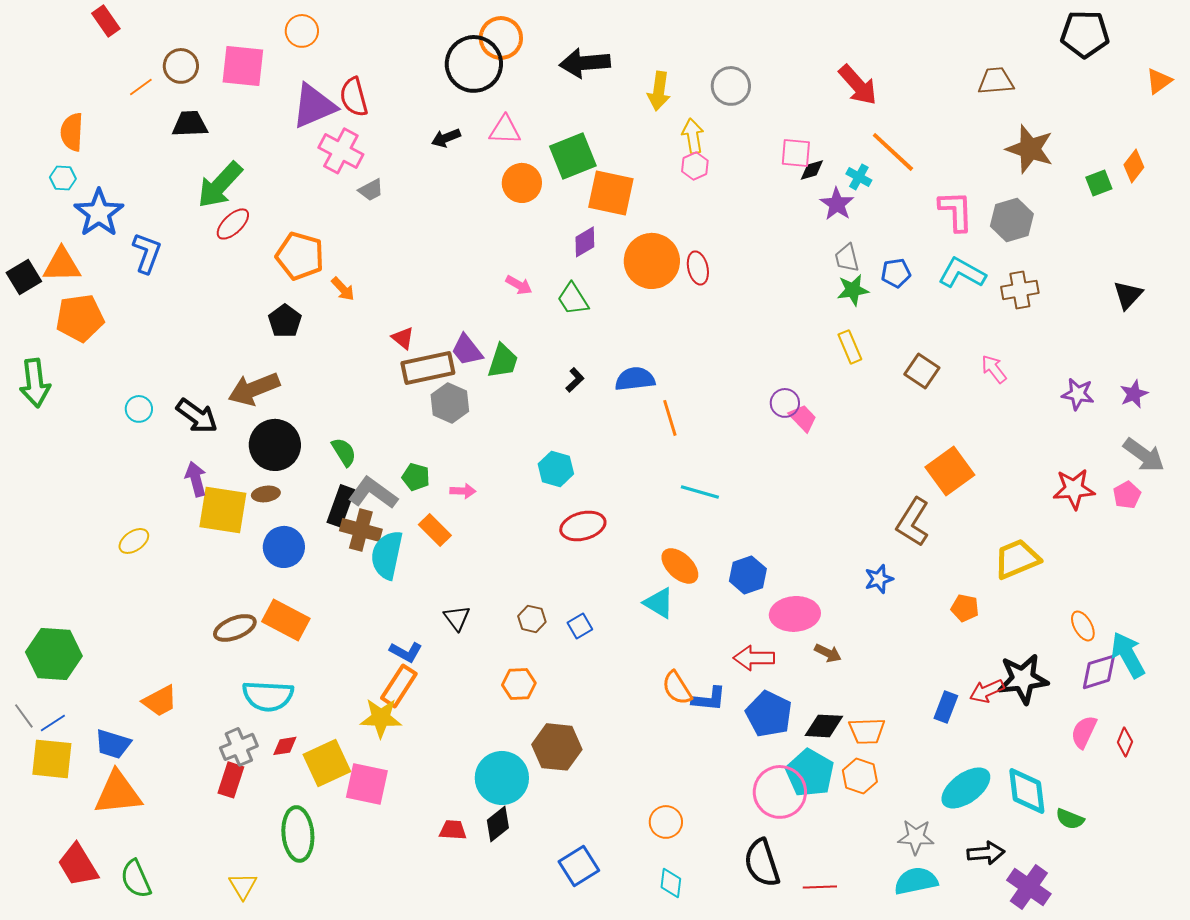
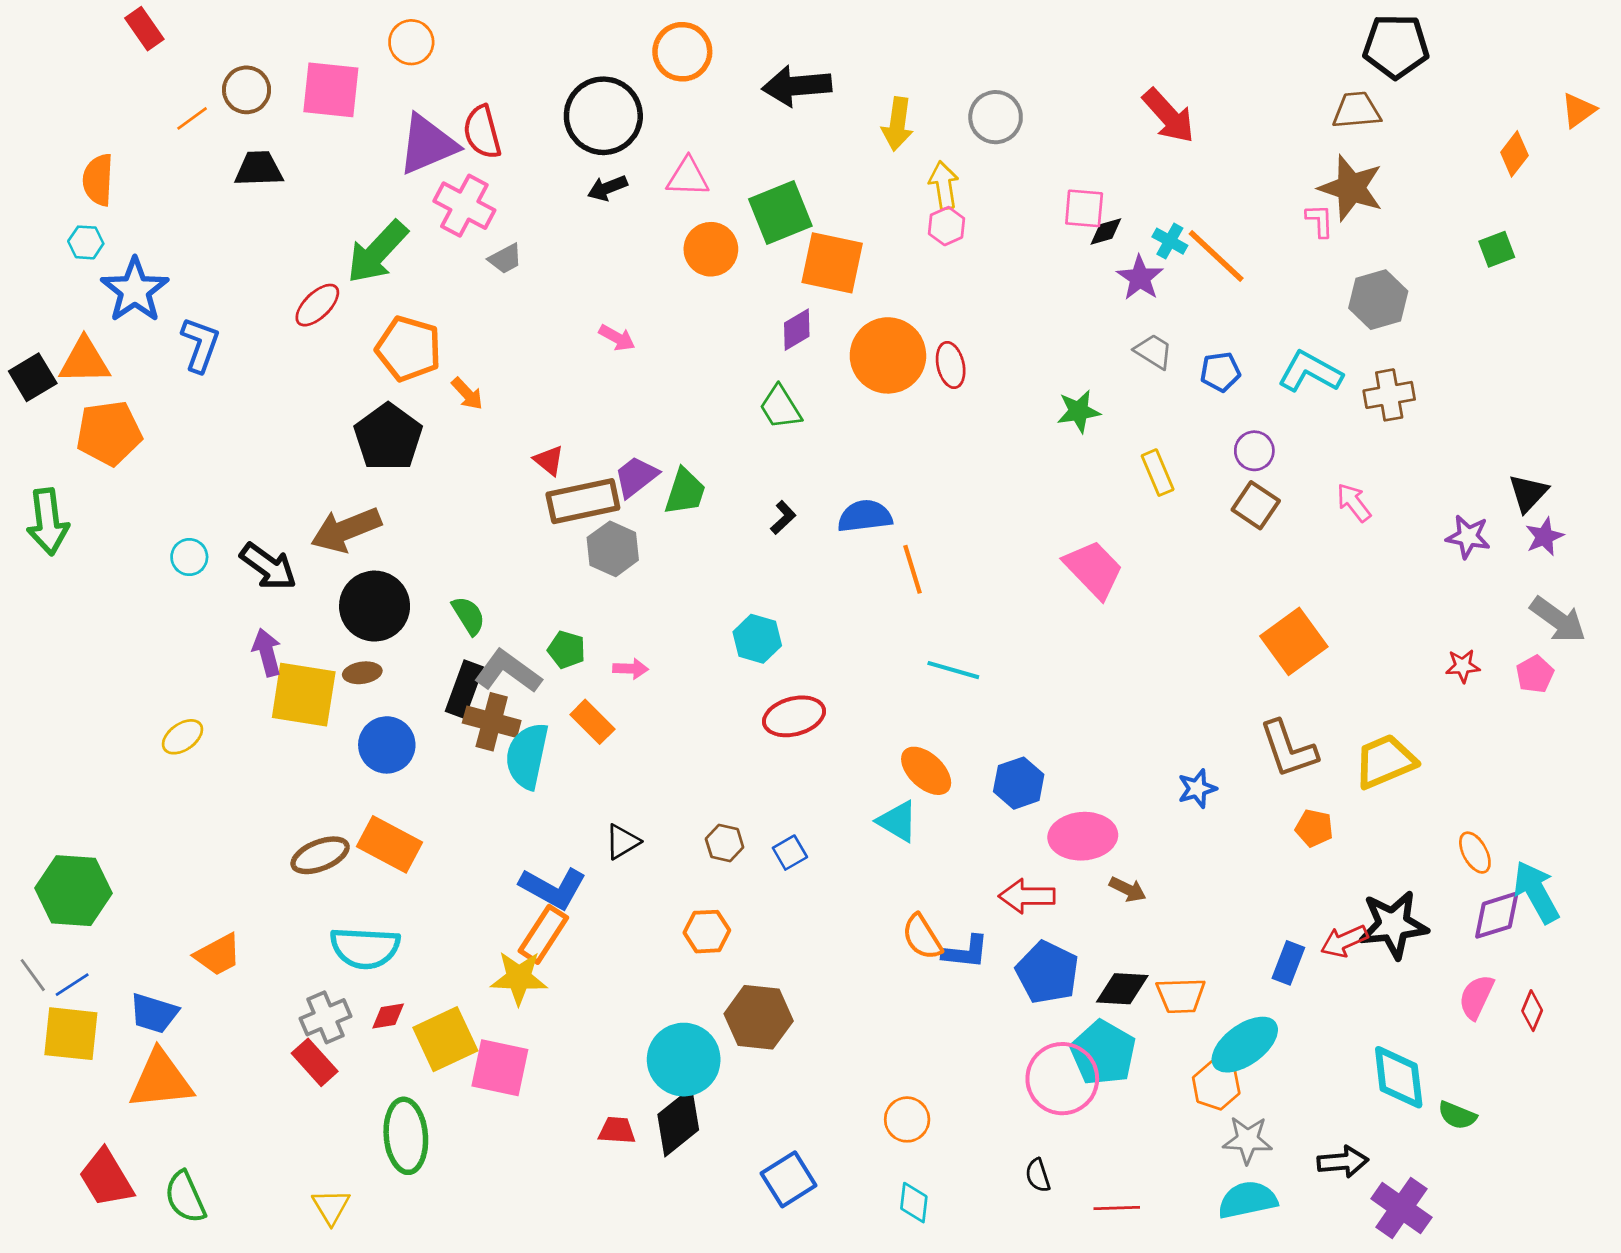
black pentagon: (1085, 34) -> (1396, 46), moved
black circle: (474, 64) -> (603, 116), moved
brown star: (1030, 149) -> (1351, 188), moved
orange line: (893, 152) -> (1216, 256), moved
orange diamond: (1134, 166) -> (1514, 154), moved
green arrow: (220, 185) -> (377, 252), moved
pink L-shape: (956, 211) -> (1320, 221), moved, size x0.6
gray trapezoid: (847, 258) -> (1154, 351), turned 136
pink arrow: (519, 285) -> (617, 338), moved
green star: (853, 290) -> (1079, 411), moved
black triangle: (1128, 295) -> (1528, 493), moved
black pentagon: (285, 321) -> (388, 437), size x1.5
purple trapezoid: (467, 350) -> (636, 477), turned 90
purple circle: (785, 403) -> (1254, 451), moved
pink trapezoid: (803, 418) -> (1094, 569), size x1.6
red star: (1074, 489) -> (1463, 666), size x0.6
brown L-shape: (913, 522) -> (1288, 749), moved, turned -51
black triangle: (457, 618) -> (622, 842), turned 36
blue L-shape: (406, 652) -> (553, 888), size x1.5
orange hexagon: (860, 776) -> (1216, 1085), moved
red rectangle: (231, 780) -> (315, 1062), turned -60
cyan ellipse: (966, 788) -> (1245, 1045), moved
black diamond: (498, 824) -> (678, 1122), size x1.4
black semicircle: (762, 863) -> (1038, 1175), size x0.5

